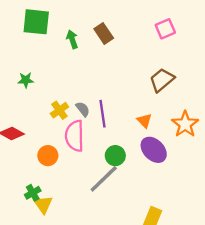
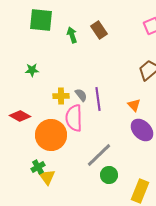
yellow cross: (59, 110) -> (61, 96), turned 35
orange circle: (48, 156) -> (51, 135), size x1.8
green circle: (115, 156) -> (109, 175), moved

